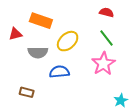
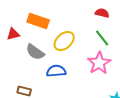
gray semicircle: (38, 52) -> (35, 52), turned 36

